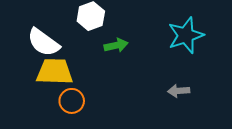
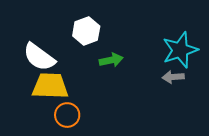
gray arrow: (179, 91) -> (173, 77), moved

